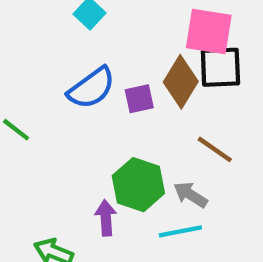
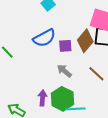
green hexagon: (138, 185) -> (62, 99), moved
gray arrow: (190, 195) -> (64, 71), moved

